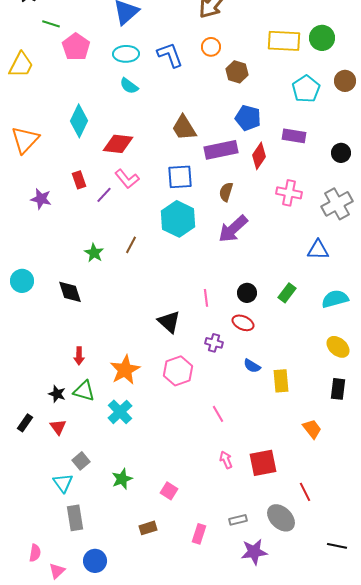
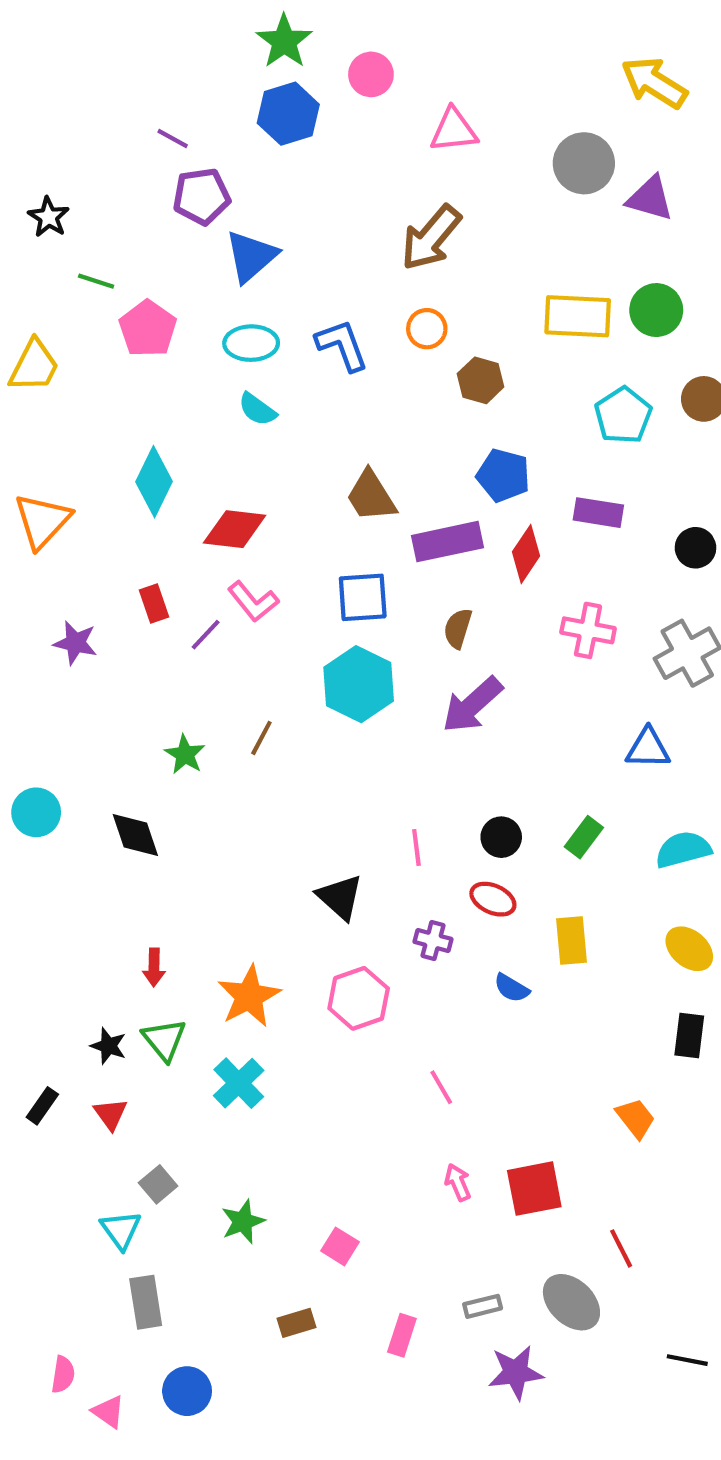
yellow rectangle: (281, 381) -> (571, 940), moved
green triangle: (84, 391) -> (164, 1040), turned 35
pink triangle: (57, 571) -> (108, 1412), turned -42

